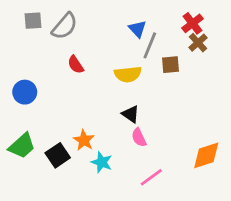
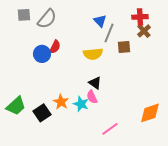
red cross: (192, 23) -> (140, 17), turned 35
red semicircle: (76, 65) -> (55, 47), turned -120
blue circle: (25, 92) -> (42, 54), moved
pink semicircle: (139, 137) -> (92, 97), moved
cyan star: (102, 162) -> (81, 104), moved

